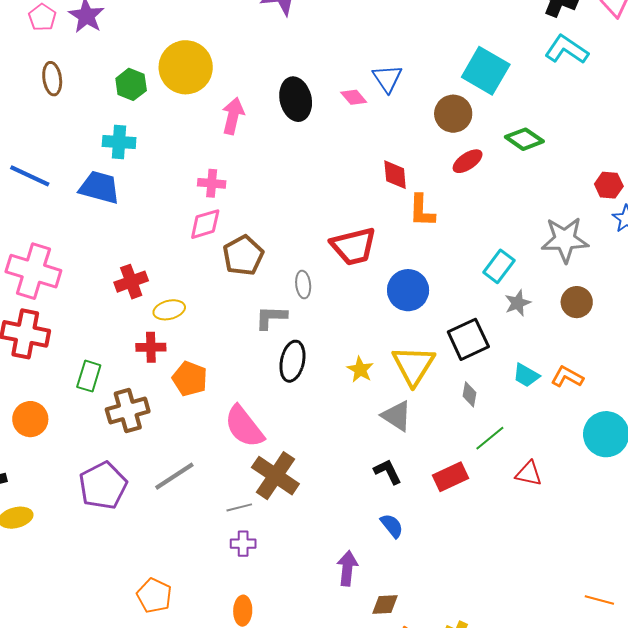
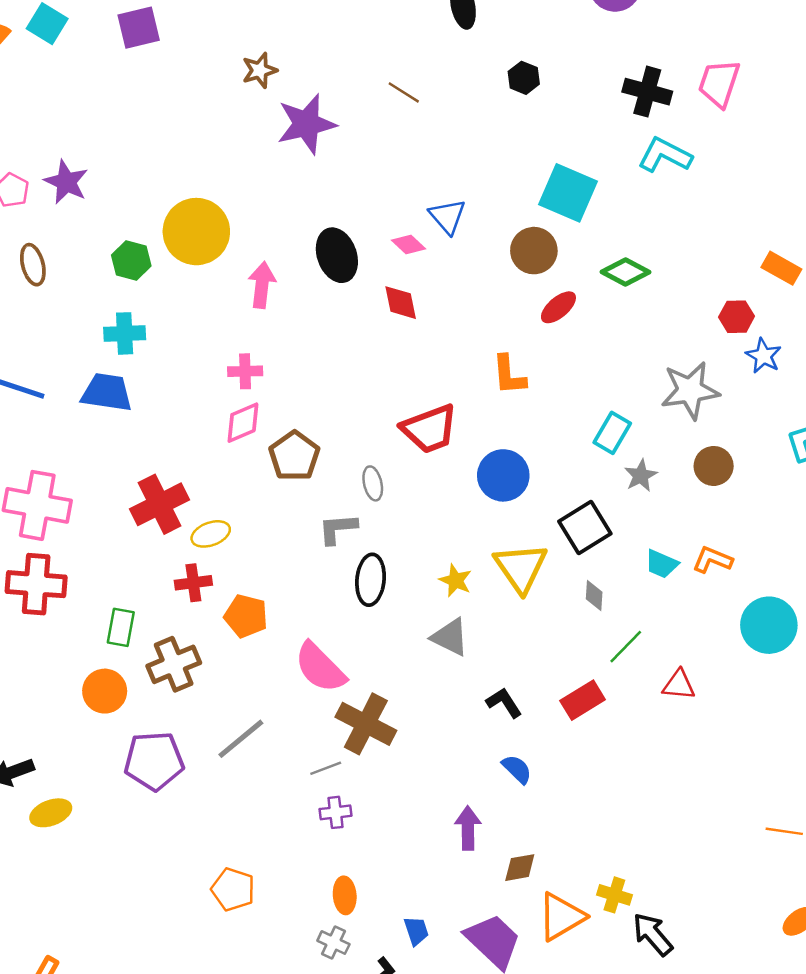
red diamond: (395, 175) -> (401, 303), moved
red cross: (131, 282) -> (160, 504), size x1.4
gray triangle: (397, 416) -> (450, 637), moved
orange circle: (30, 419) -> (105, 691), moved
purple pentagon: (103, 486) -> (154, 761), turned 30

